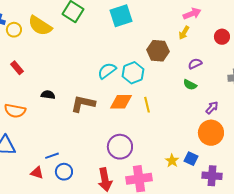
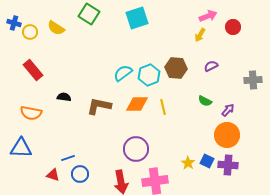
yellow semicircle: (40, 26) -> (56, 28), size x0.7
red circle: (222, 37) -> (233, 27), moved
brown hexagon: (158, 51) -> (176, 68), moved
red rectangle: (17, 68) -> (33, 70), size x1.5
green semicircle: (190, 85) -> (205, 101), moved
purple cross: (212, 176) -> (228, 165), moved

